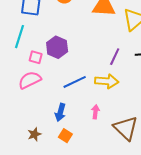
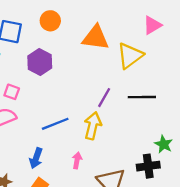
purple hexagon: (57, 47) -> (40, 62), moved
yellow arrow: (107, 81) -> (93, 126), turned -85

